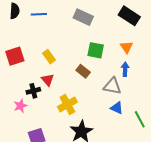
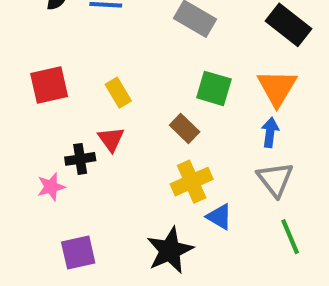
orange triangle: (126, 47) -> (277, 88), size x1.5
gray triangle: (112, 86) -> (275, 179), moved, turned 36
yellow cross: (67, 104) -> (192, 182), moved
blue triangle: (117, 108) -> (219, 217), moved

